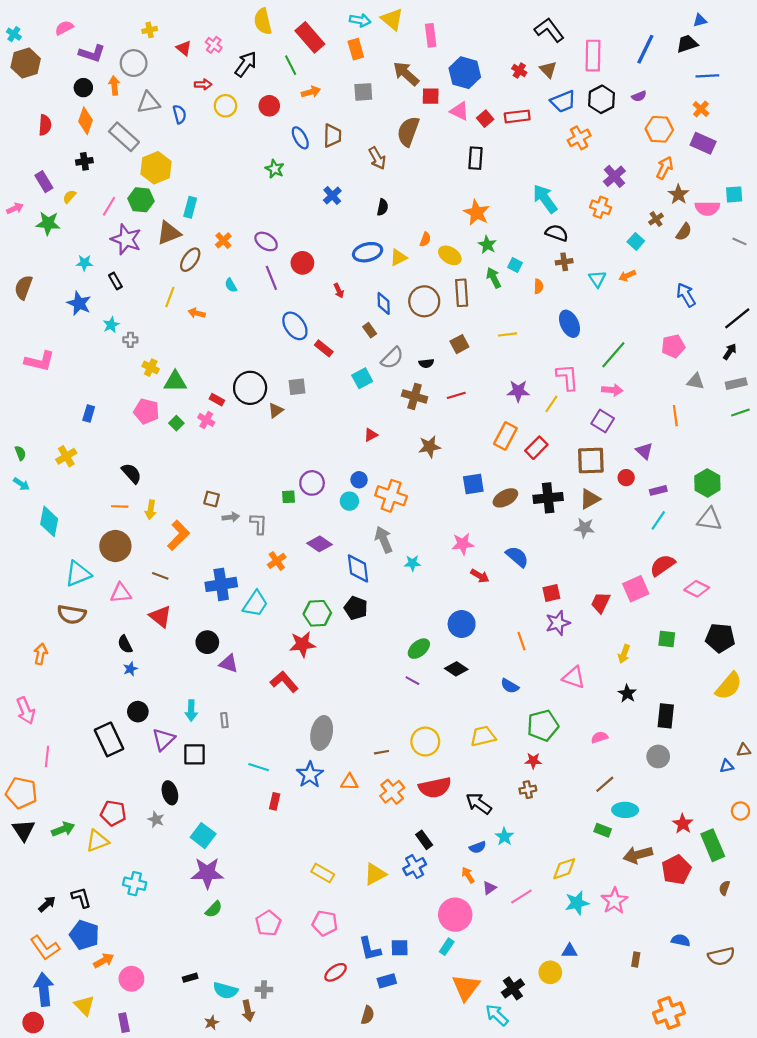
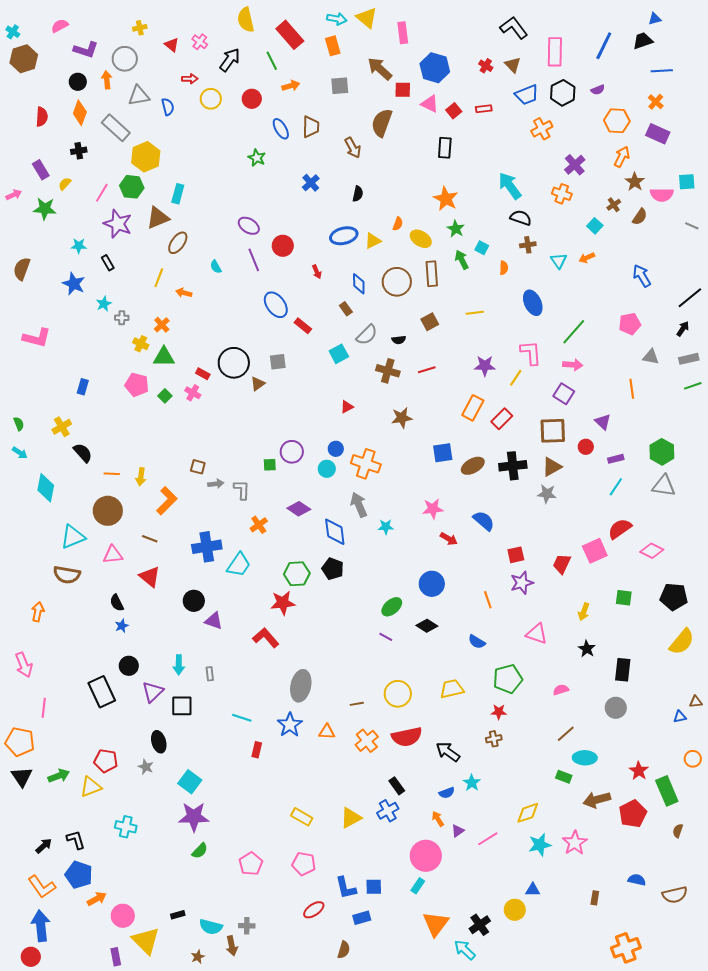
red rectangle: (517, 116) -> (484, 109), size x0.7
orange cross: (223, 240) -> (162, 325), moved
black semicircle: (131, 473) -> (83, 453), moved
yellow triangle: (84, 1005) -> (146, 941), moved, size x1.4

